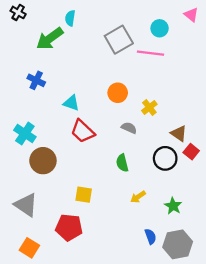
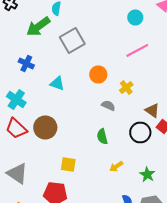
gray square: (119, 40) -> (72, 40), moved
pink line: (150, 53) -> (137, 50), moved, turned -35
red trapezoid: (83, 131) -> (16, 128), moved
cyan cross: (25, 134) -> (16, 99), moved
brown circle: (43, 161) -> (45, 127), moved

